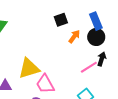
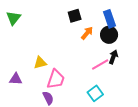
yellow triangle: (29, 68) -> (40, 63), size x0.6
pink trapezoid: (45, 84) -> (56, 79), turned -135

